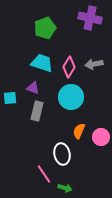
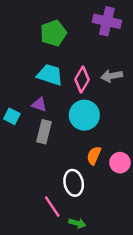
cyan square: (10, 98) -> (12, 116), turned 32

